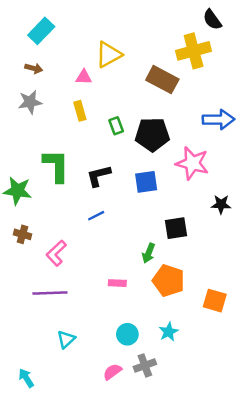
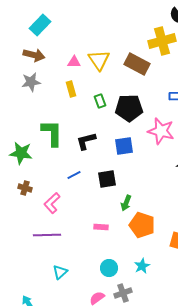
yellow triangle: (109, 55) -> (99, 60), moved, turned -35
brown arrow: (34, 68) -> (34, 55), size x1.5
blue line: (96, 216) -> (74, 175), moved
black square: (176, 228) -> (107, 179), moved

